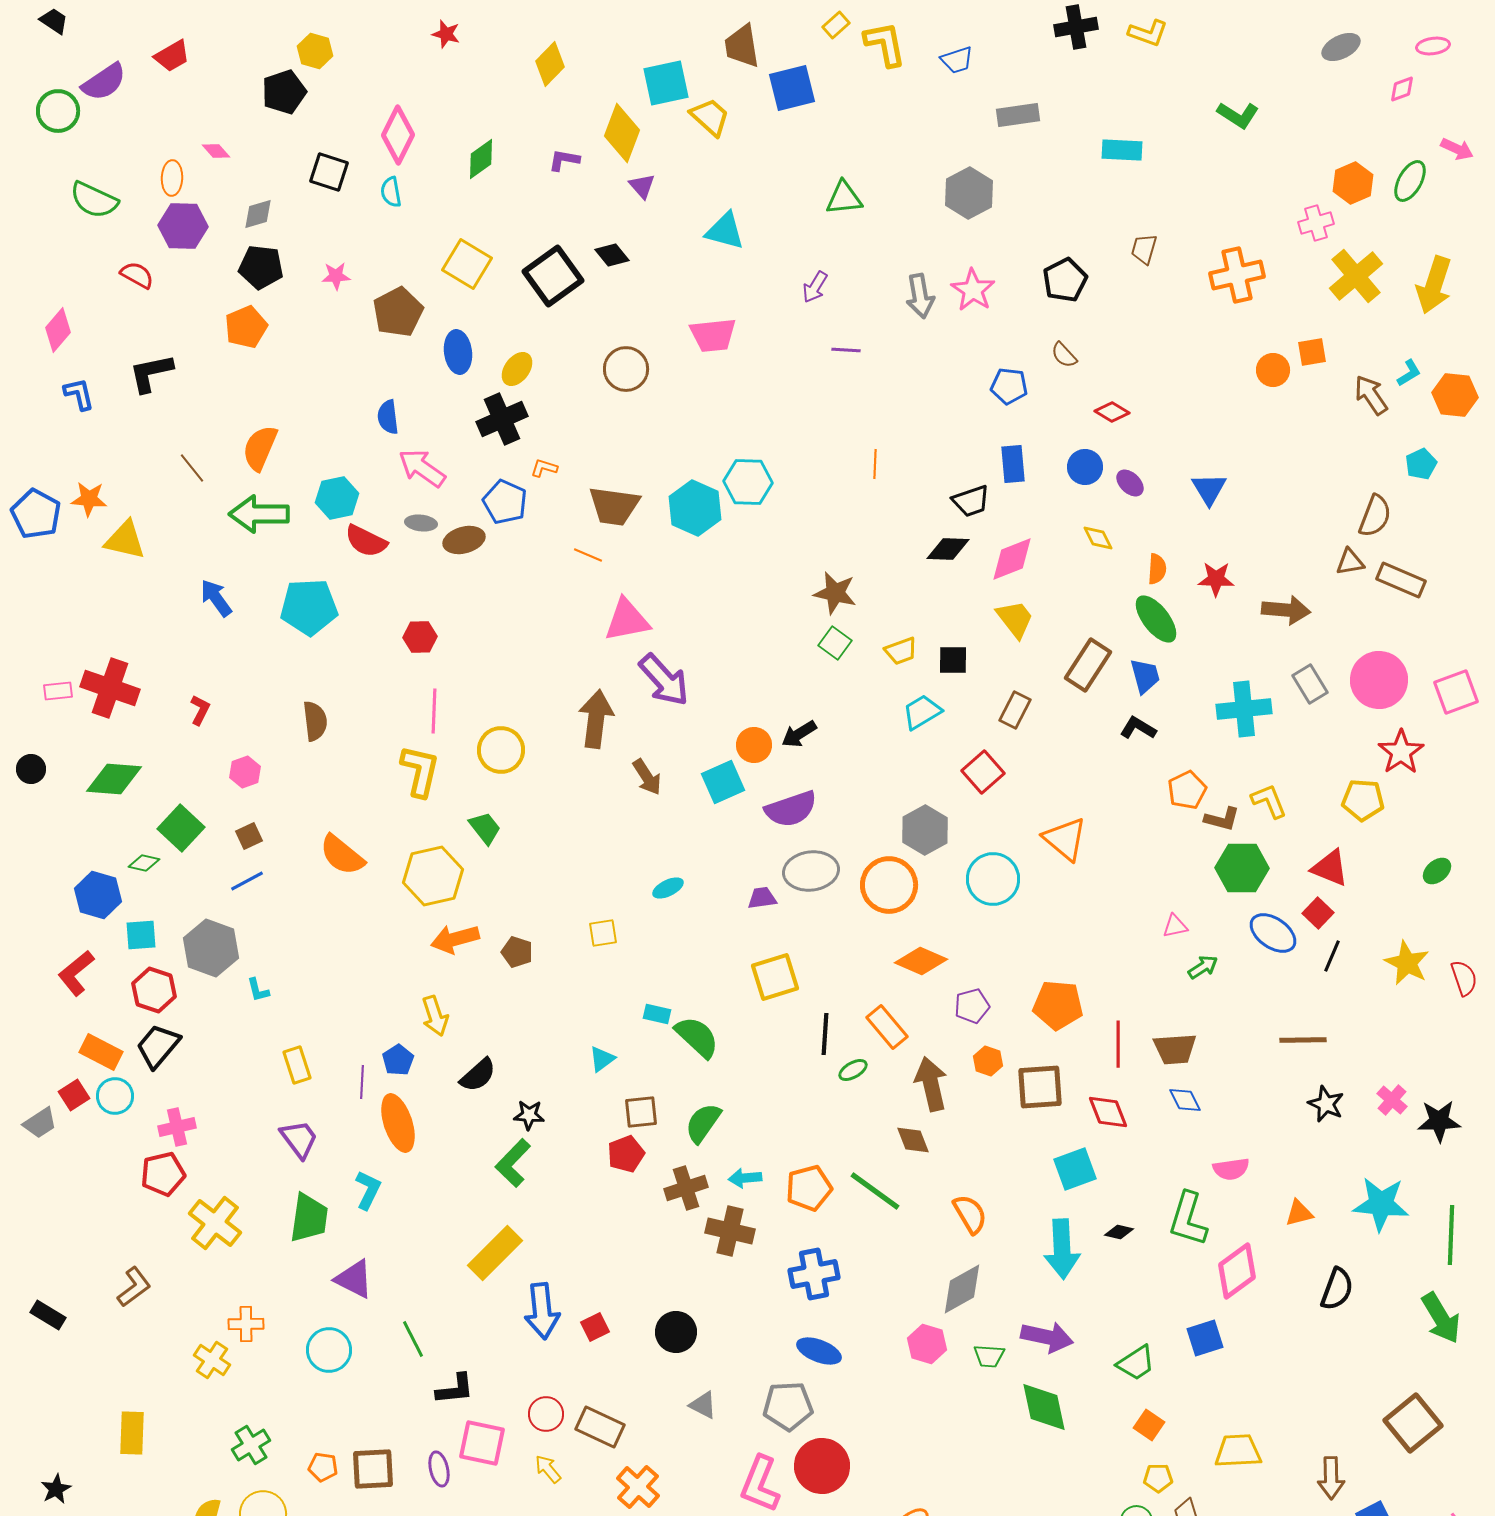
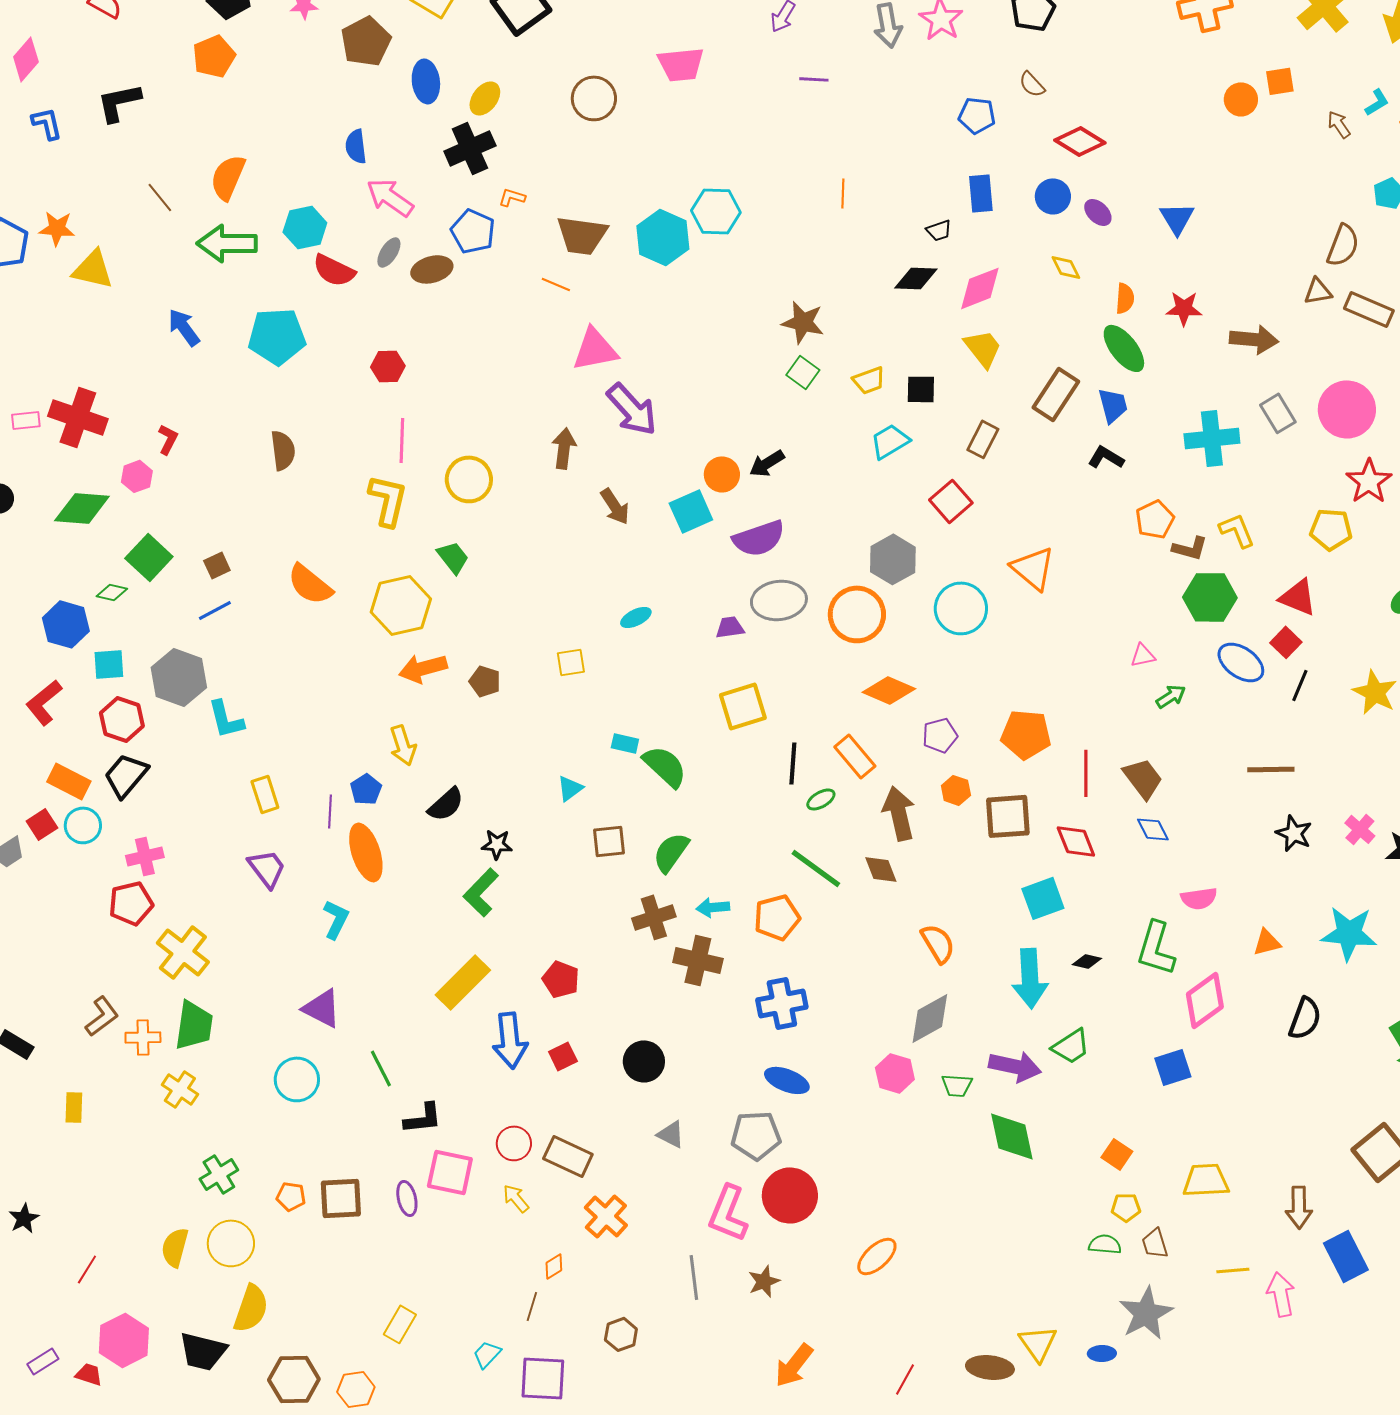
brown arrow: (1371, 395) -> (1339, 124), size x0.7
red diamond: (1112, 412) -> (1080, 141), size x1.4
black trapezoid: (971, 501) -> (939, 230), size x0.7
gray ellipse: (421, 523) -> (389, 252), turned -64
brown arrow: (596, 719) -> (564, 448), size x0.7
pink hexagon: (245, 772) -> (137, 476), moved
cyan L-shape: (258, 990) -> (226, 719), size x1.6
brown trapezoid: (1175, 1049) -> (1143, 778), turned -123
red pentagon: (626, 1154) -> (561, 979), moved, turned -30
green line: (875, 1191) -> (816, 868), moved
green trapezoid: (309, 1218) -> (194, 1025), moved
orange cross: (246, 1324) -> (143, 1037), moved
green trapezoid: (1136, 1363) -> (1071, 1046), moved
yellow rectangle: (132, 1433) -> (74, 1107), moved, size x0.7

